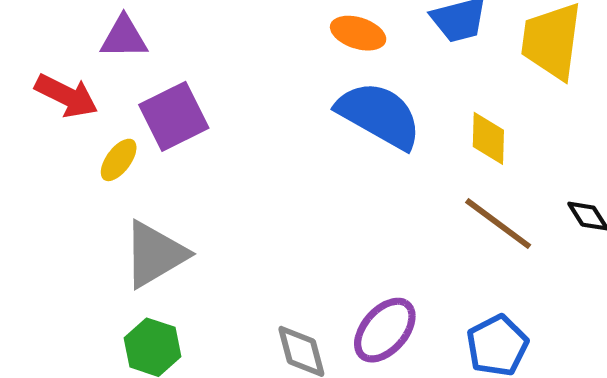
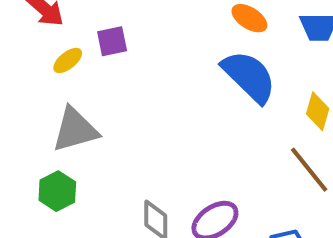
purple square: (174, 116) -> (112, 41), size x0.7

